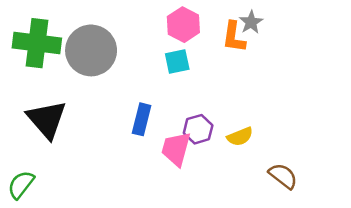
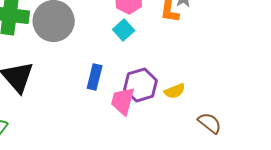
cyan square: (177, 62) -> (124, 30), turned -30
purple hexagon: (198, 129) -> (141, 85), size x1.4

